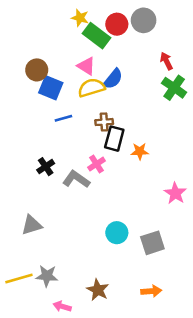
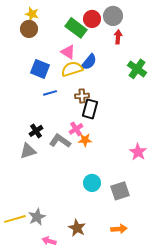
yellow star: (80, 18) -> (32, 14), moved
red arrow: (166, 61) -> (118, 37), moved, turned 32
brown circle: (37, 70) -> (29, 29), moved
orange star: (140, 151) -> (85, 140), moved
gray triangle: (32, 225) -> (28, 151), moved
gray star: (47, 276) -> (37, 217), turned -30

